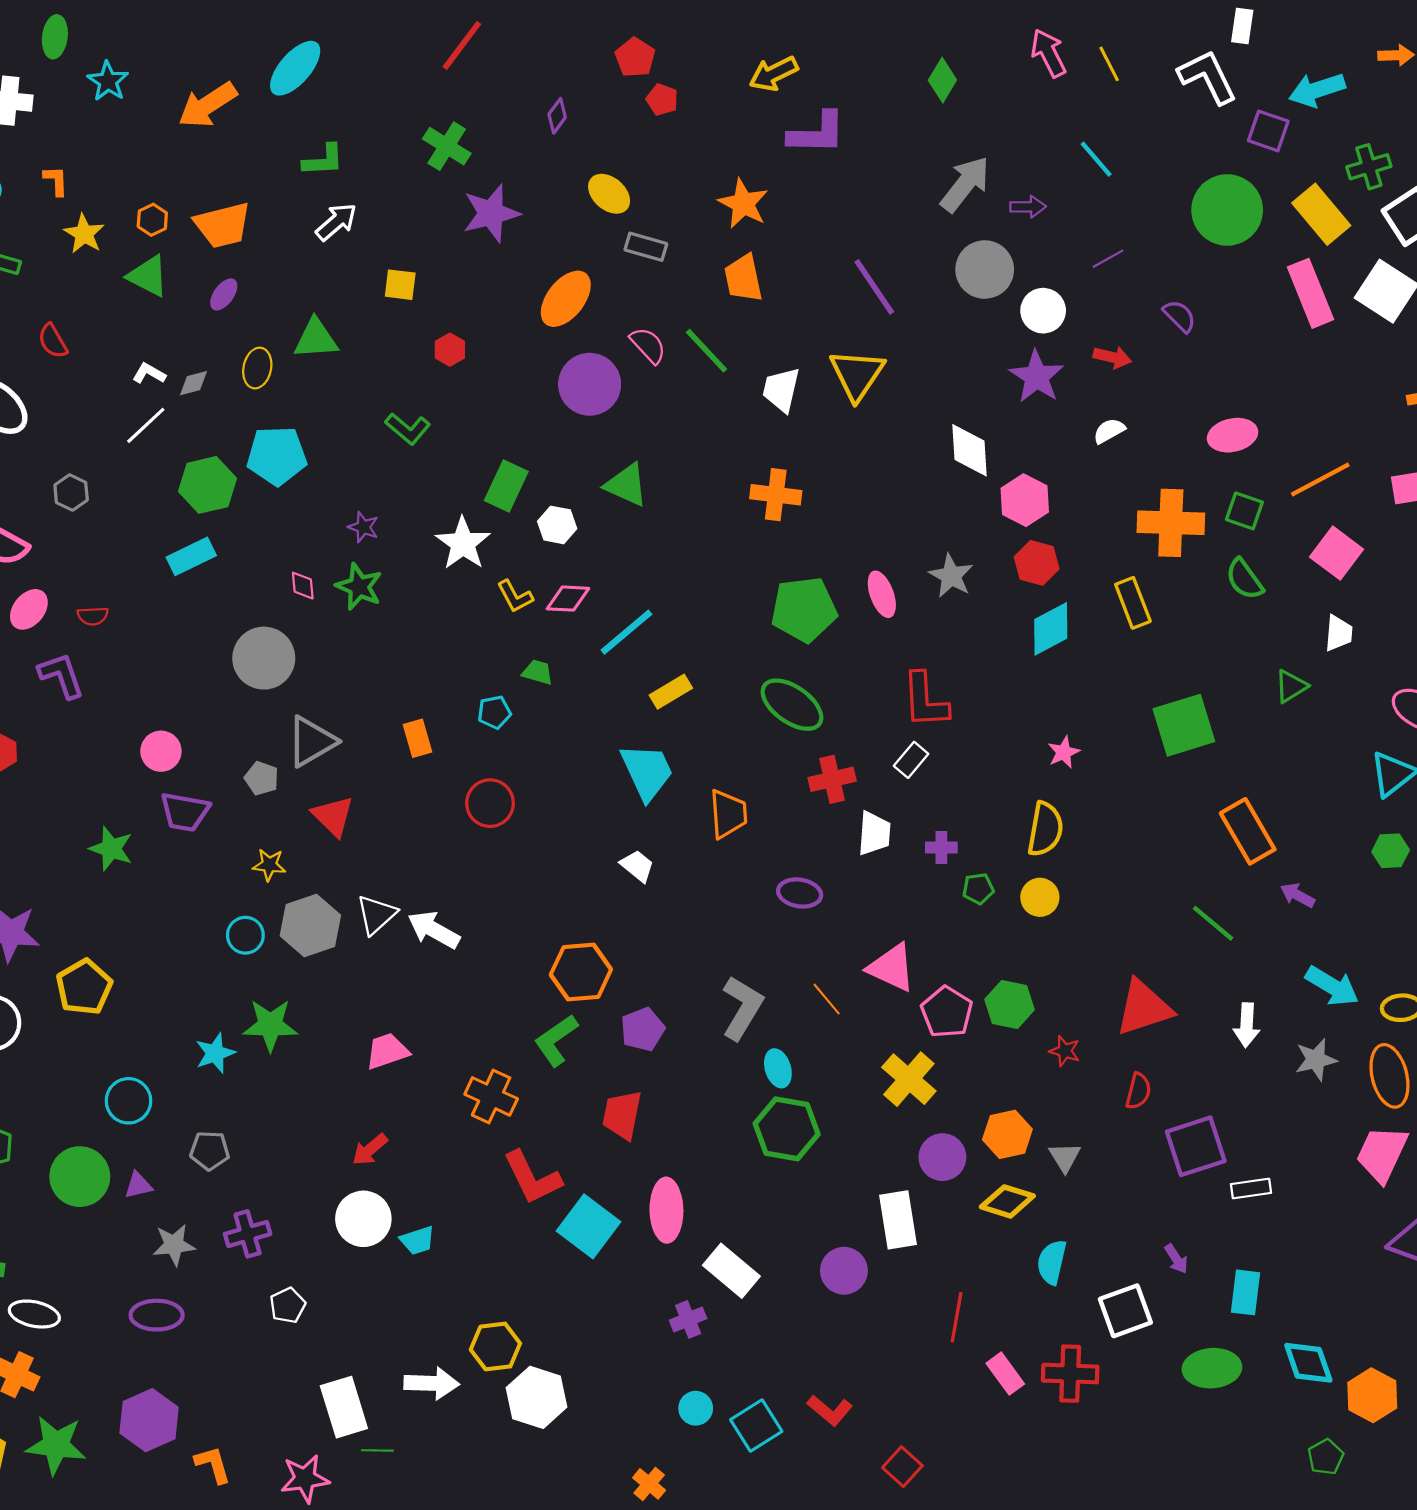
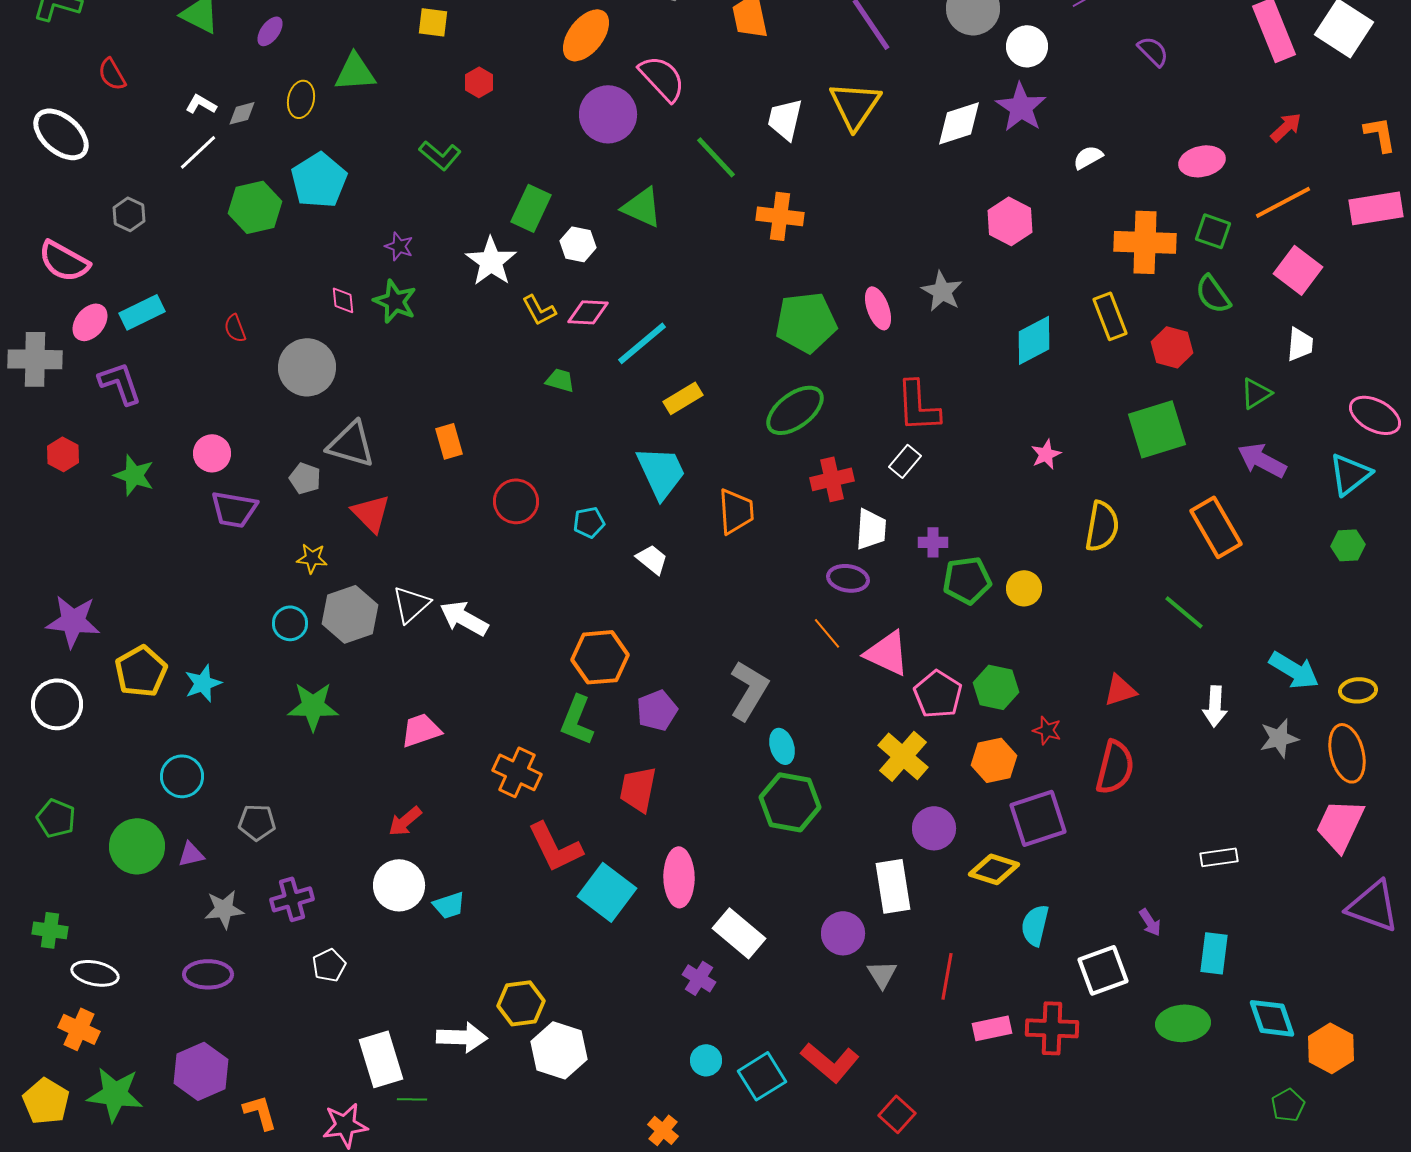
pink semicircle: (648, 345) -> (662, 78), size x1.4
green line: (706, 351) -> (716, 157), moved
red arrow: (1112, 357) -> (1286, 127), moved, turned -56
white diamond: (970, 450) -> (959, 123), moved, turned 76
cyan pentagon: (277, 456) -> (319, 180), turned -30
cyan rectangle: (191, 556) -> (142, 312), moved
red hexagon: (1037, 563) -> (1172, 347), moved
red semicircle: (93, 616) -> (235, 328), moved, turned 72
green ellipse: (792, 705) -> (795, 410), turned -72
cyan pentagon: (494, 712) -> (589, 522), moved
gray triangle: (311, 741) -> (351, 444), turned 46
yellow semicircle: (1045, 829) -> (1102, 526), moved
green star: (111, 849) -> (134, 475), moved
green pentagon: (978, 889) -> (967, 580), size x1.6
purple ellipse: (800, 893) -> (848, 578), moved
purple arrow: (1297, 895) -> (1262, 460), moved, size x1.5
orange line: (827, 999) -> (827, 633), moved
red triangle: (1144, 1008) -> (1120, 690), size x0.6
green L-shape: (556, 1040) -> (577, 720), turned -33
cyan star: (215, 1053) -> (203, 683), moved
red semicircle: (1138, 1091) -> (1115, 767), size x1.6
orange hexagon: (1007, 1134) -> (994, 760), moved
purple square: (1196, 1146) -> (1038, 818), moved
gray triangle: (1065, 1157) -> (882, 974), moved
purple cross: (688, 1319) -> (699, 978), turned -36
pink rectangle: (1005, 1374) -> (992, 1028), turned -66
red L-shape: (830, 1410) -> (830, 1062), size x1.4

